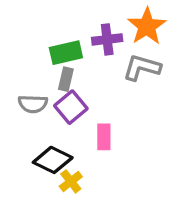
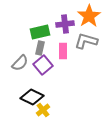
gray semicircle: (33, 104) -> (20, 63), turned -48
pink rectangle: (104, 137) -> (63, 51), moved

